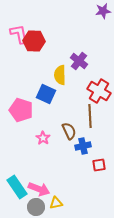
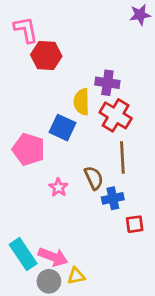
pink L-shape: (19, 34) -> (26, 30), moved
purple cross: (79, 61) -> (107, 83), turned -30
red cross: (99, 91) -> (116, 115), moved

